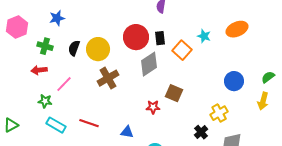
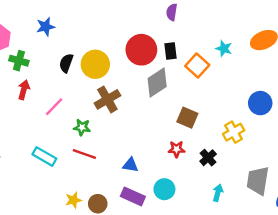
green cross: (45, 46) -> (19, 61), moved
red arrow: (39, 70) -> (24, 90), turned 112
green star: (45, 101) -> (82, 127), moved
red star: (153, 107) -> (177, 149), moved
yellow cross: (219, 113) -> (234, 132), moved
black cross: (201, 132) -> (208, 158), moved

